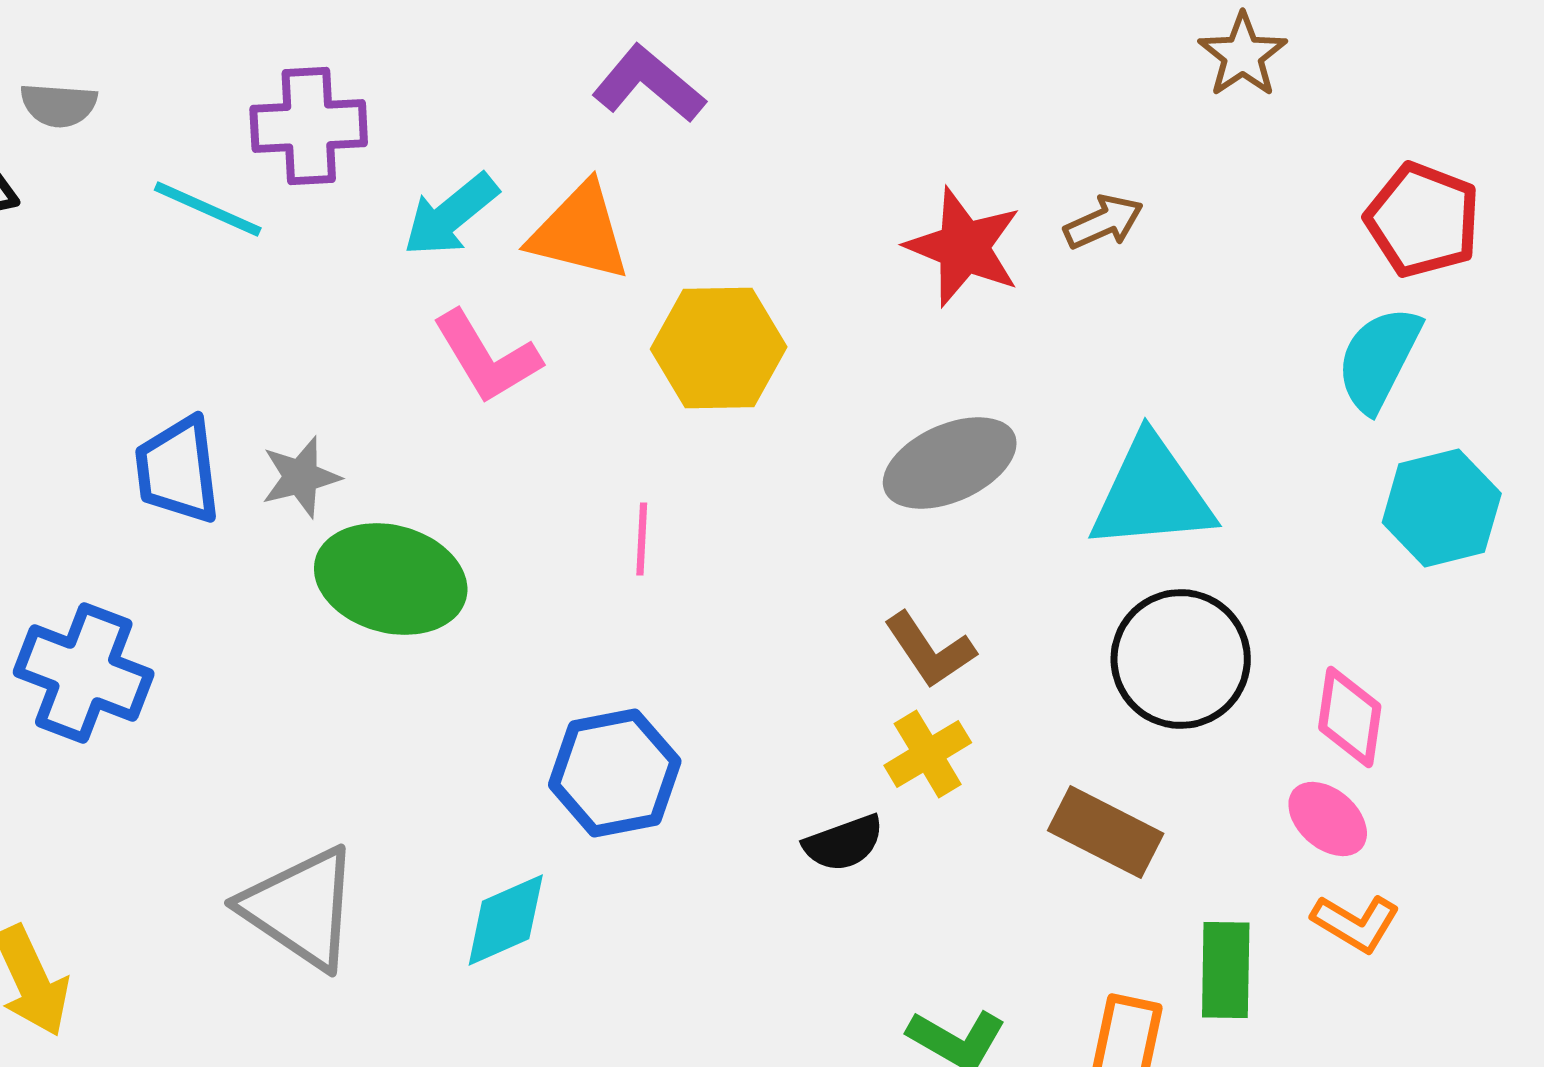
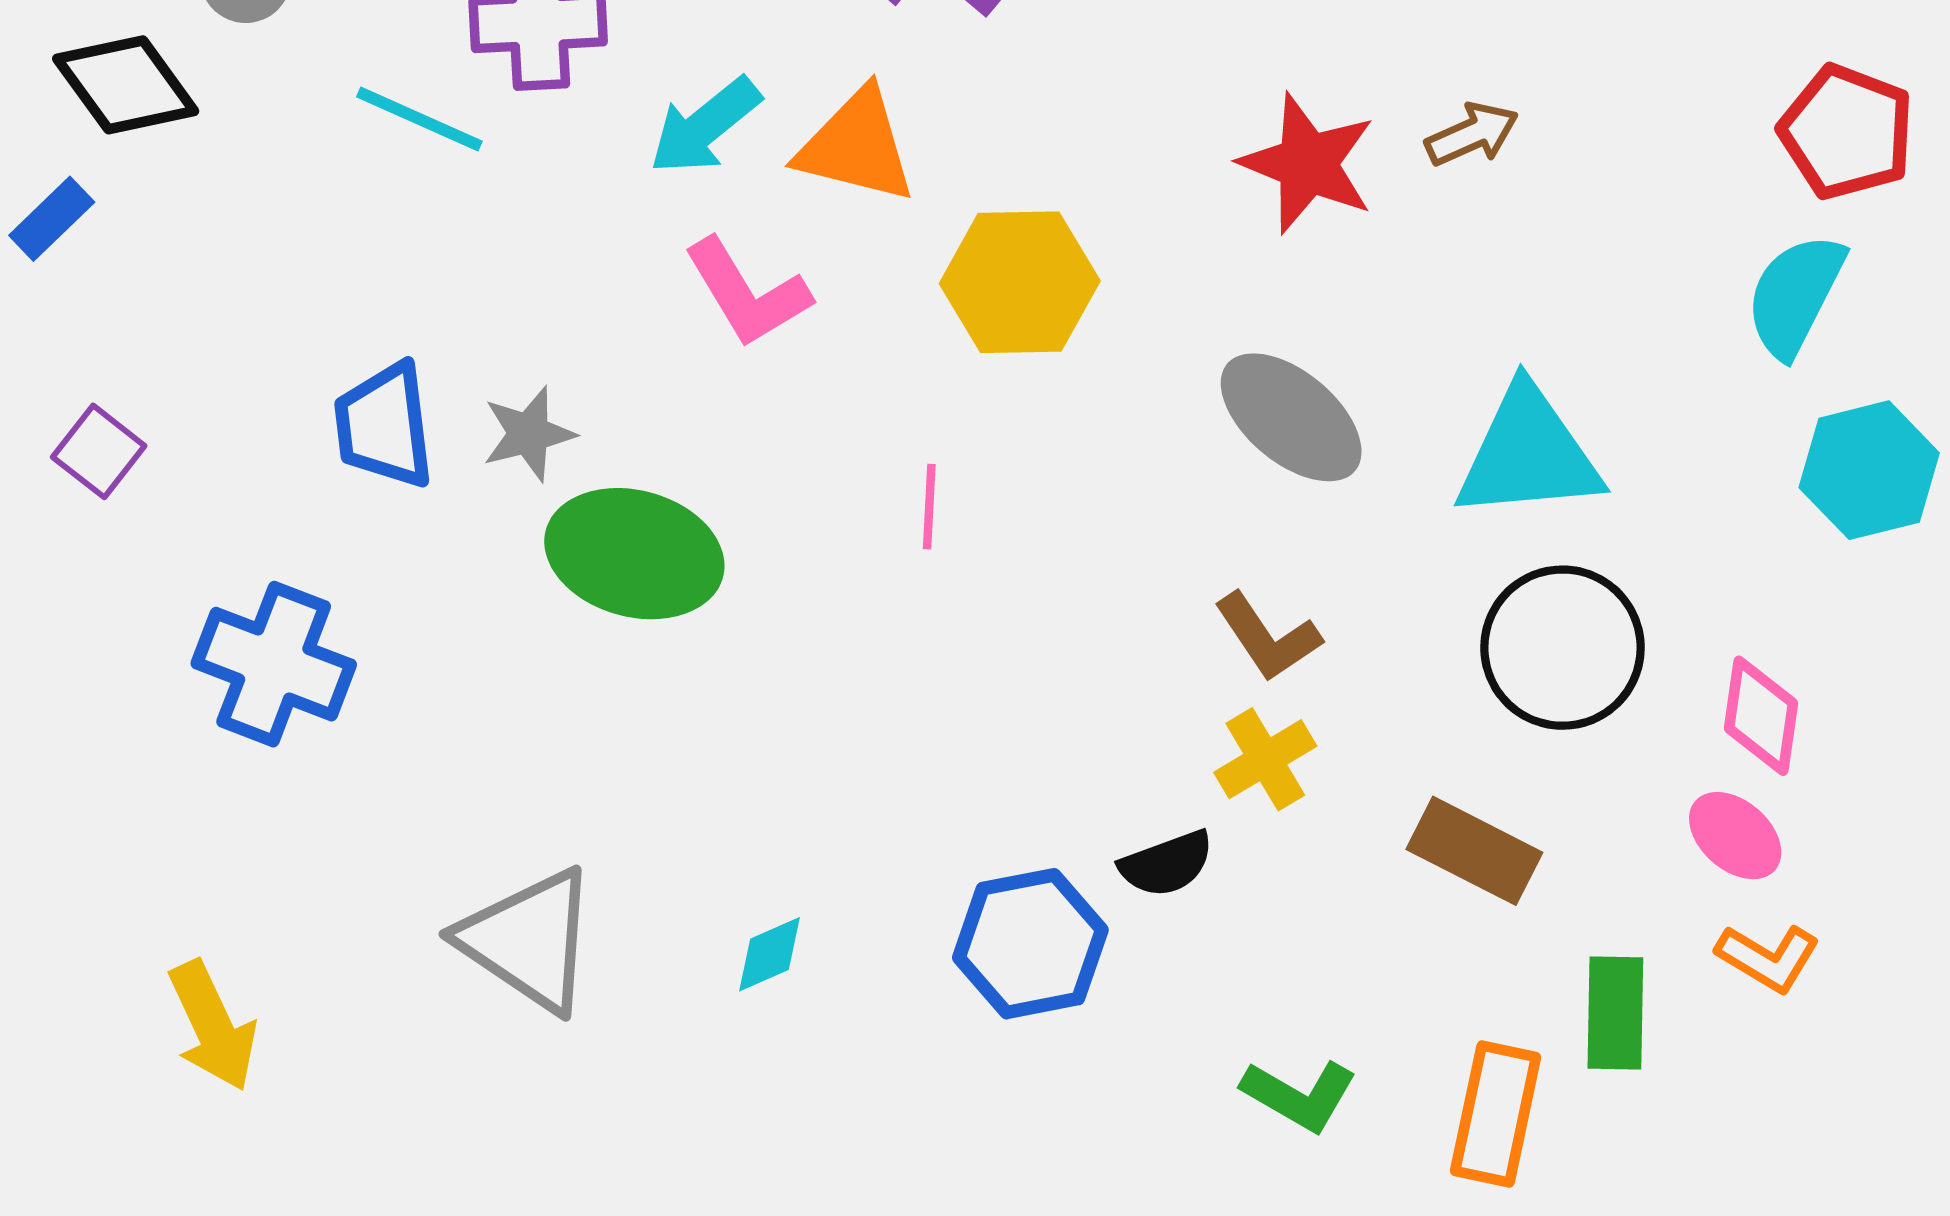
gray ellipse: (950, 463) -> (1291, 417), turned 64
blue hexagon: (615, 773) -> (1030, 944), moved
cyan diamond: (506, 920) -> (769, 954), size x0.7

